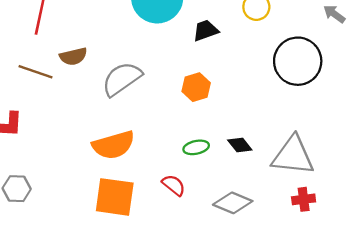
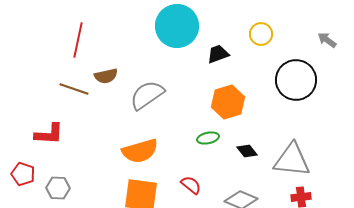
orange hexagon: (196, 87) -> (228, 102), moved, size x1.4
green ellipse: (196, 147) -> (208, 138), moved

